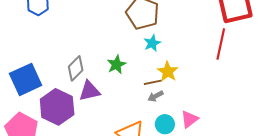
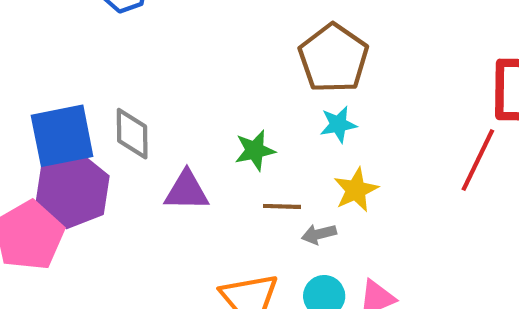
gray diamond: (76, 68) -> (132, 134), moved, turned -60
brown line: (153, 82) -> (282, 206), moved
purple hexagon: (57, 107) -> (73, 190), moved

